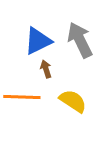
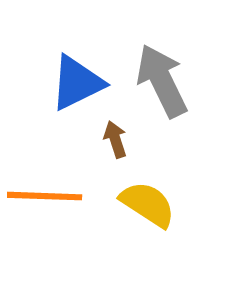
brown arrow: (46, 69) -> (115, 139), moved

